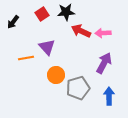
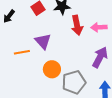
red arrow: (81, 31) -> (77, 25), turned -126

